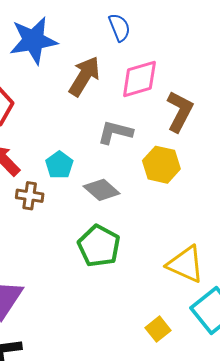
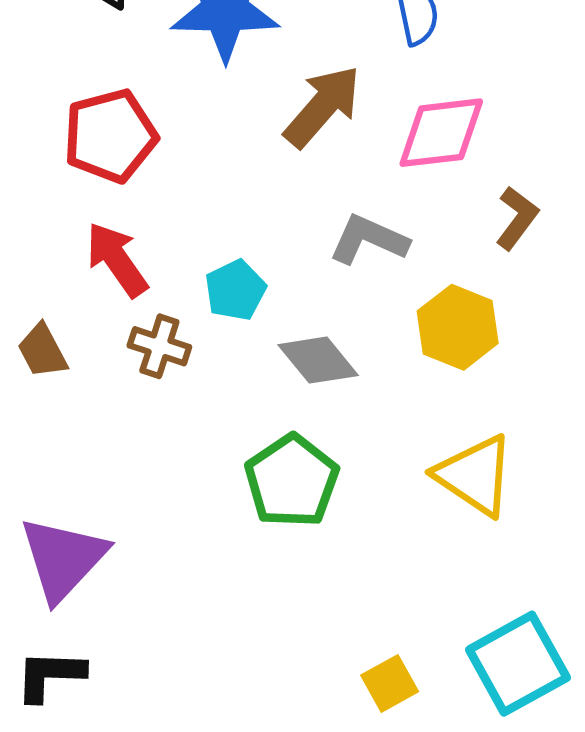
brown L-shape: (180, 111) -> (517, 218), size x0.7
yellow triangle: (186, 264) -> (475, 475), moved

